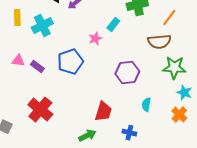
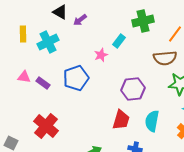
cyan semicircle: (146, 105) -> (152, 121), size x1.5
red trapezoid: (103, 112) -> (121, 120), moved

